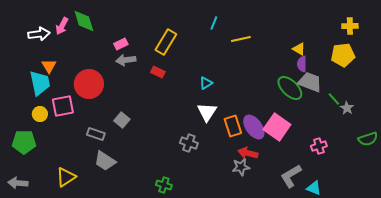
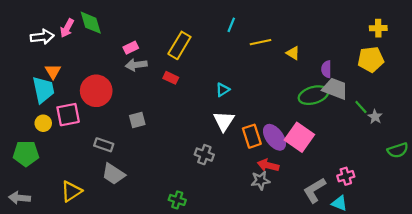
yellow triangle: (299, 49) -> (293, 53), moved
green ellipse: (290, 88) -> (313, 95), turned -60
gray square: (122, 120) -> (137, 120), moved, turned 35
pink cross: (319, 146) -> (346, 176), moved

